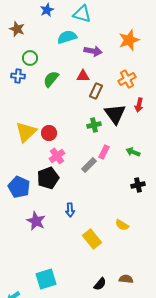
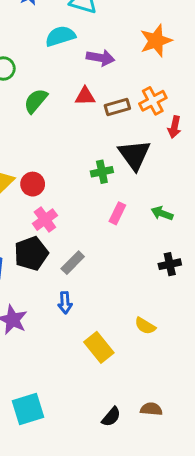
brown rectangle: (96, 91) -> (117, 107), moved, turned 49
red arrow: (139, 105) -> (174, 127), moved
gray rectangle: (89, 165) -> (73, 263), moved

